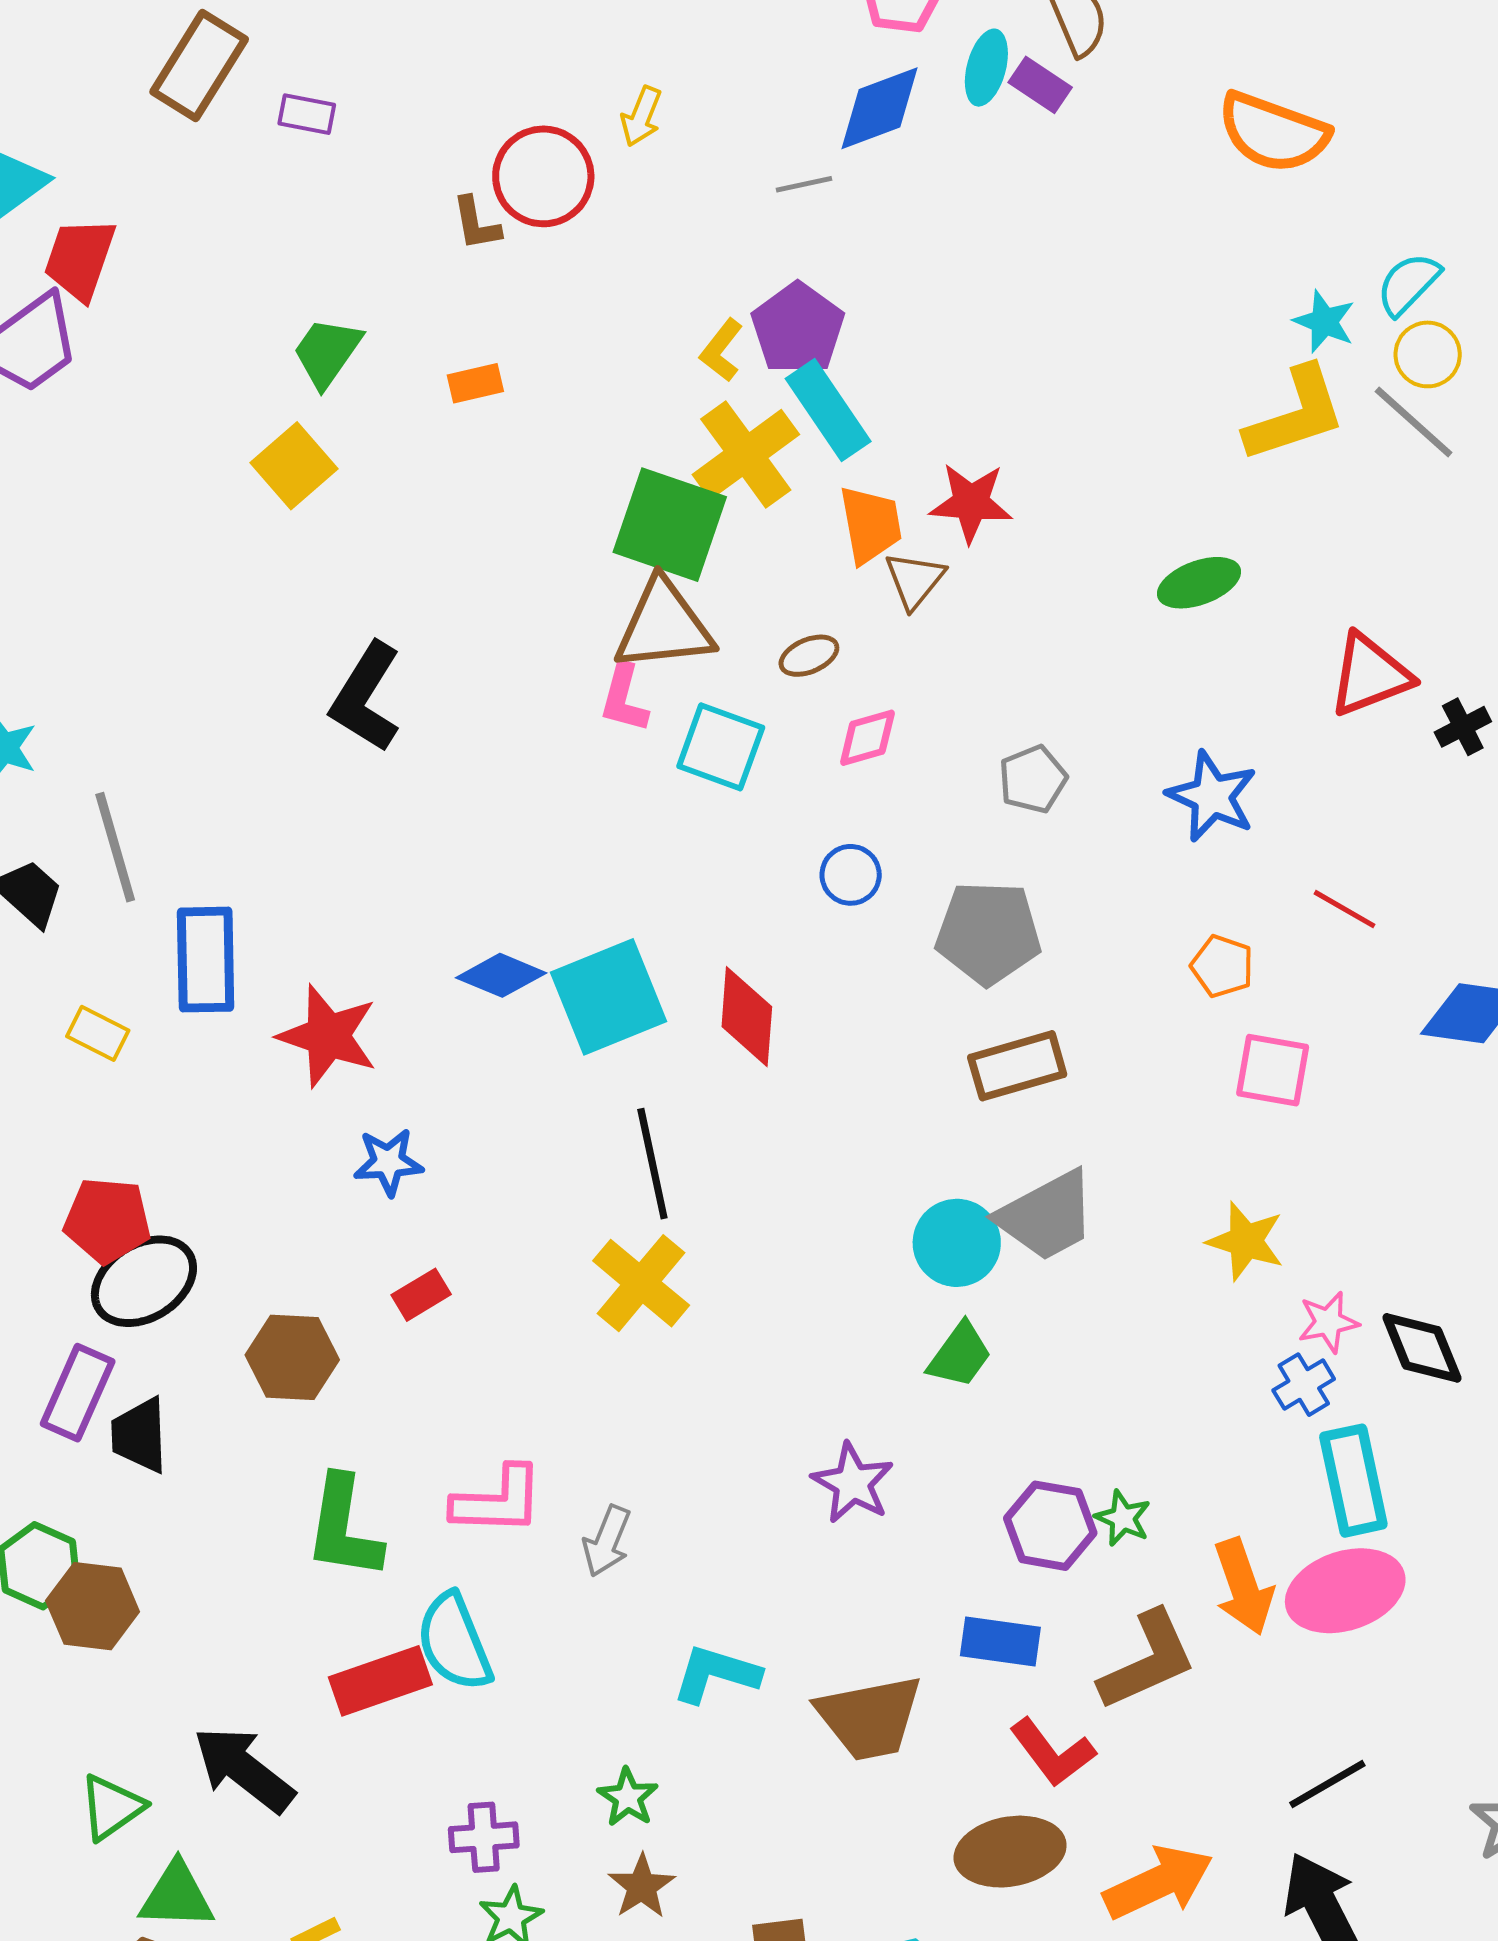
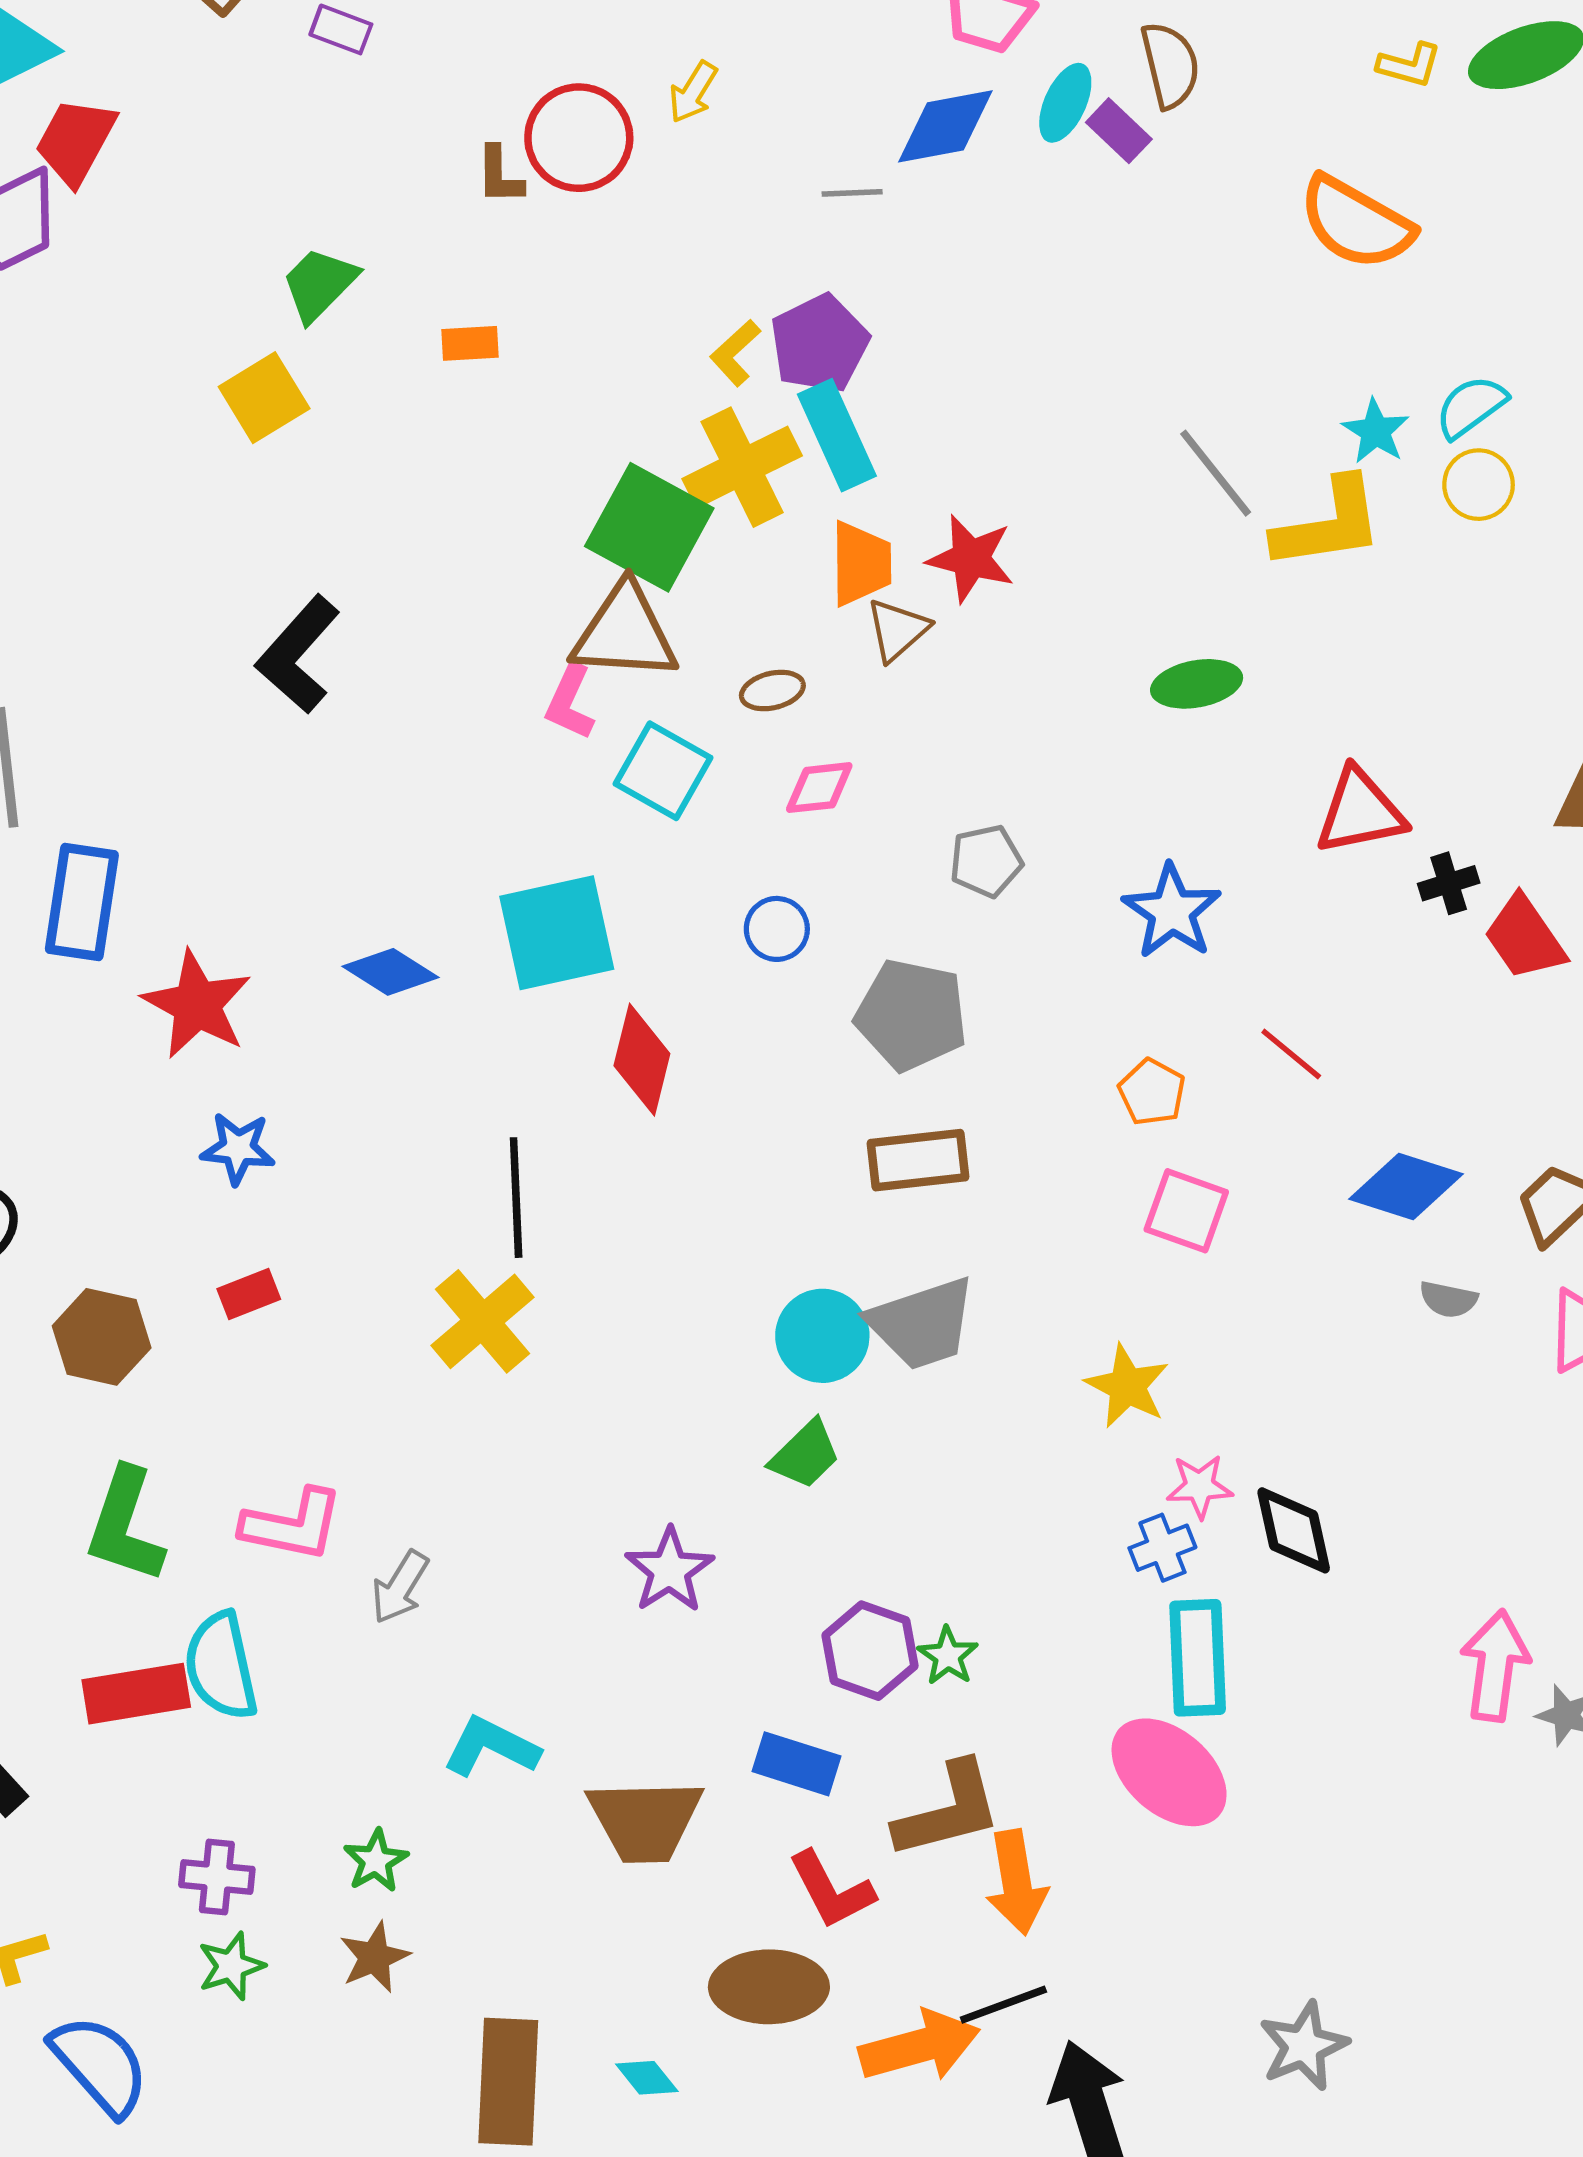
gray line: (1414, 422) -> (1216, 473), moved
cyan square: (608, 997) -> (557, 933), moved
orange arrow: (1243, 1587) -> (1016, 1882), moved
pink ellipse: (1345, 1591) -> (1169, 1772), turned 49
black line: (1327, 1784) -> (1003, 2005), moved

